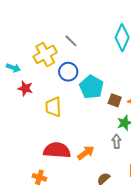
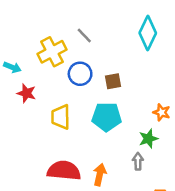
cyan pentagon: (91, 87) -> (107, 117), moved, turned -30
brown square: (115, 100) -> (113, 81), moved, turned -32
orange arrow: (86, 153) -> (100, 175), turned -42

